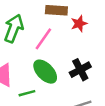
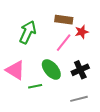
pink line: (43, 39) -> (64, 43), moved

